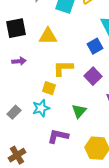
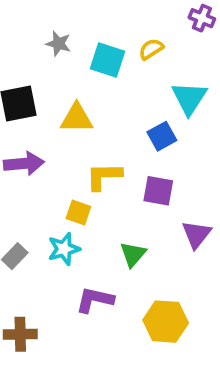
purple arrow: (19, 61) -> (24, 163), size x1.5
purple square: (93, 76) -> (158, 191), turned -36
brown cross: (17, 155) -> (20, 334), turned 30

